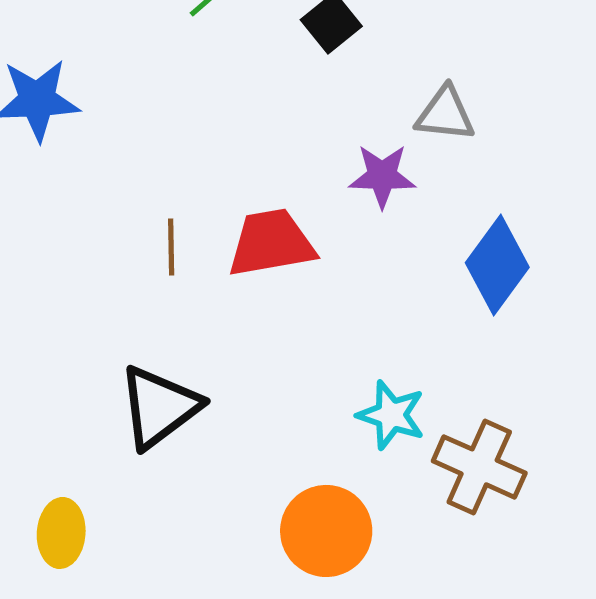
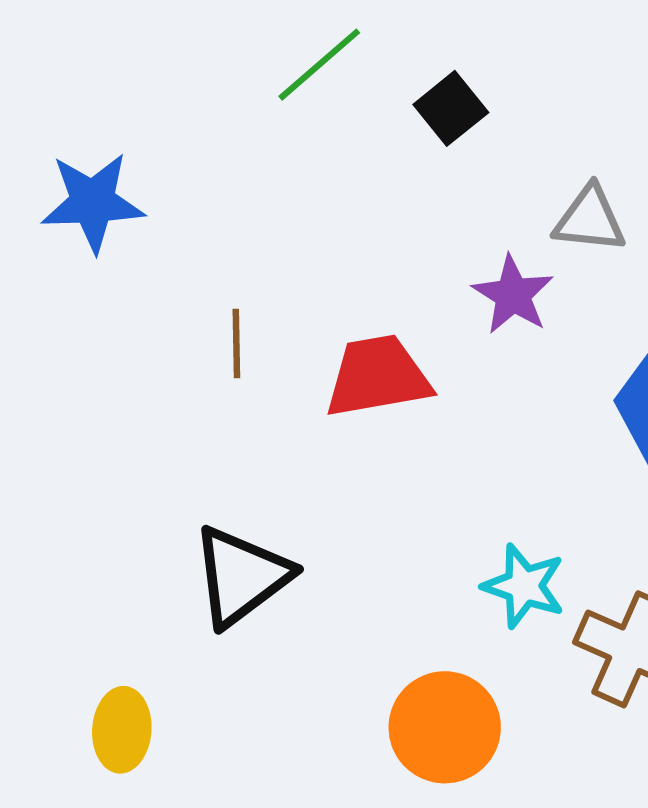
purple star: (382, 176) -> (513, 295), turned 30
brown line: (171, 247) -> (236, 344), moved

